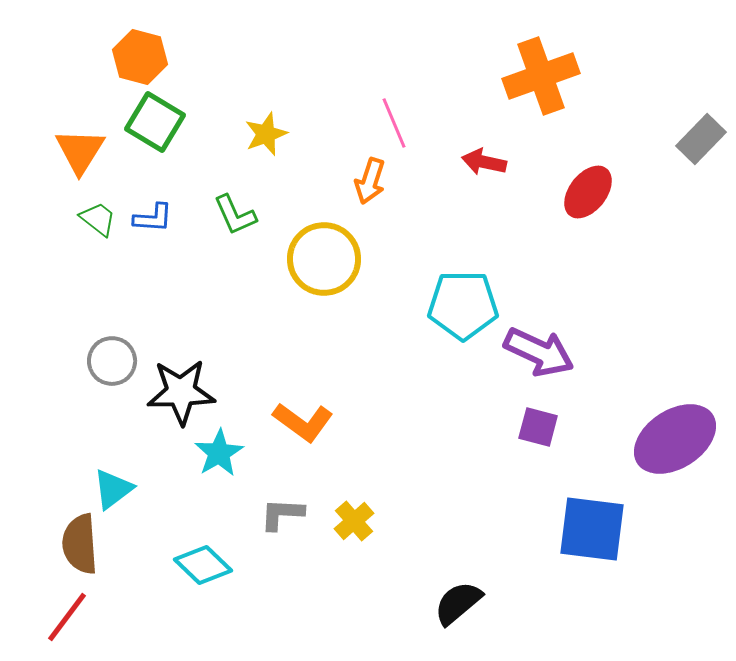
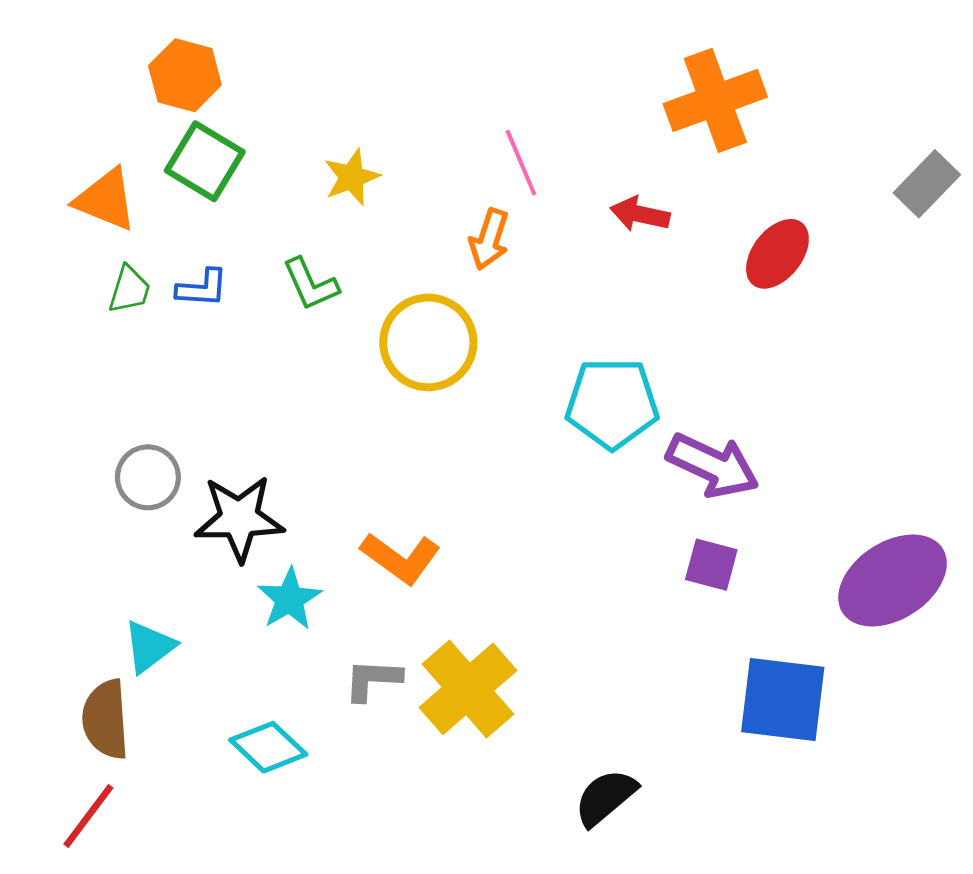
orange triangle: (80, 151) -> (106, 200), turned -40
green trapezoid: (98, 219) -> (129, 290), turned 69
yellow cross: (354, 521) -> (468, 689), size x1.8

